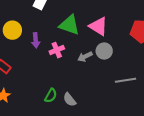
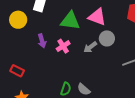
yellow circle: (12, 30) -> (18, 20), moved

